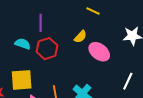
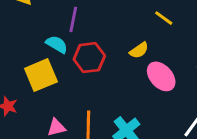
purple line: (41, 23) -> (73, 19), moved
yellow square: (22, 80) -> (41, 75), moved, turned -30

